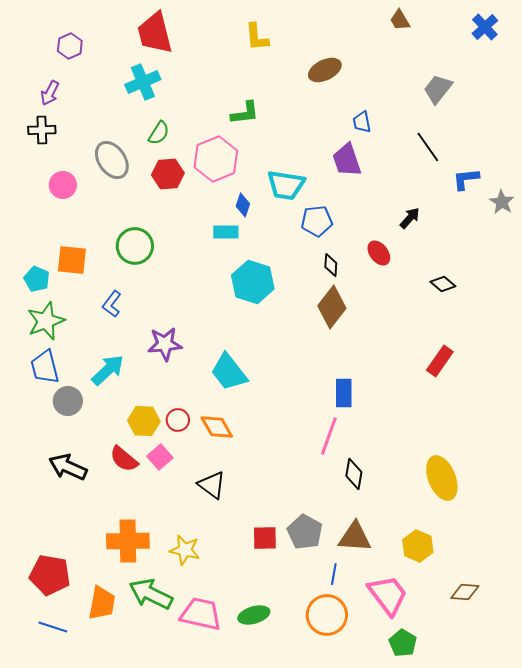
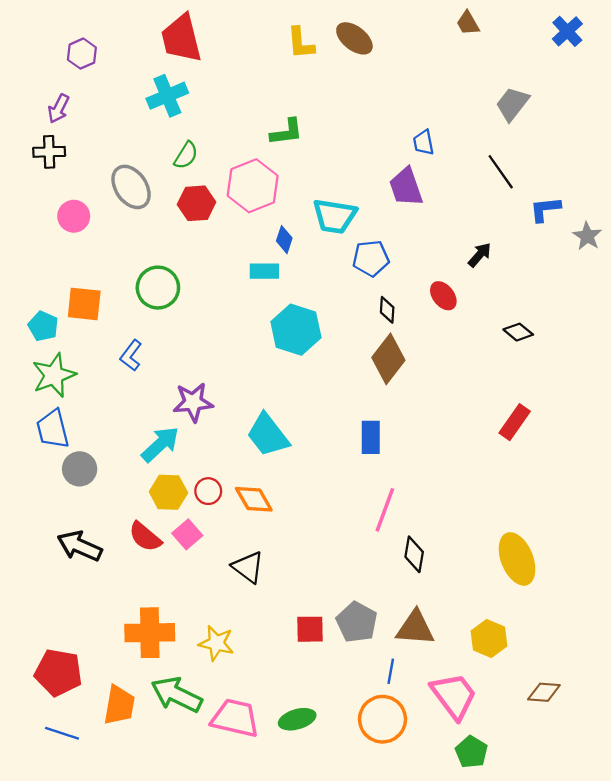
brown ellipse: (325, 70) -> (354, 38), moved, turned 64
cyan arrow: (108, 370) -> (160, 444), moved
blue rectangle: (344, 393) -> (371, 437), moved

